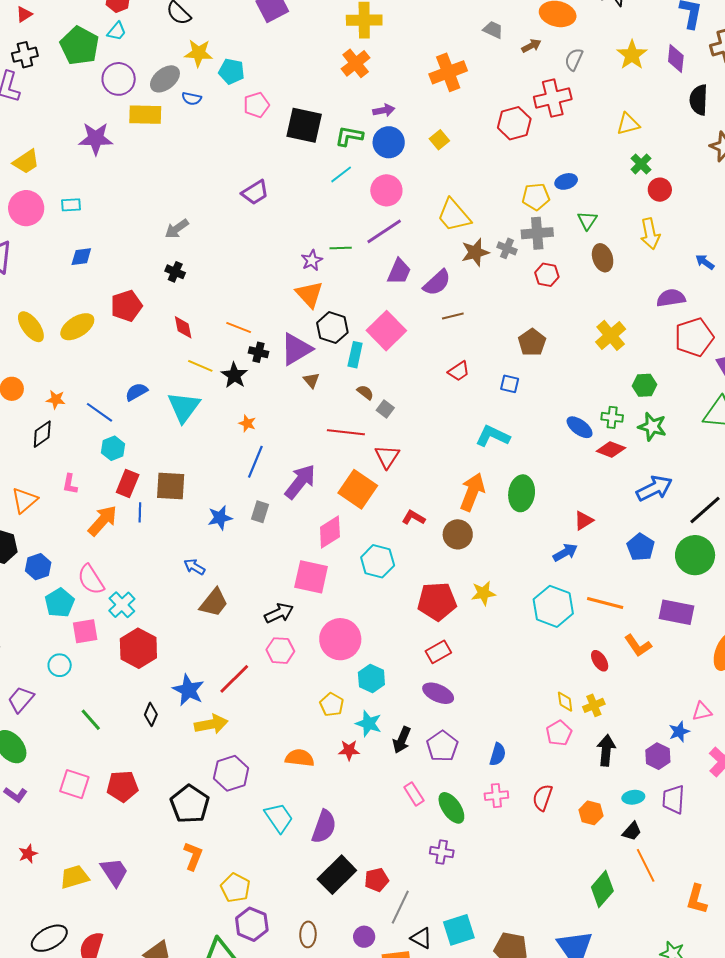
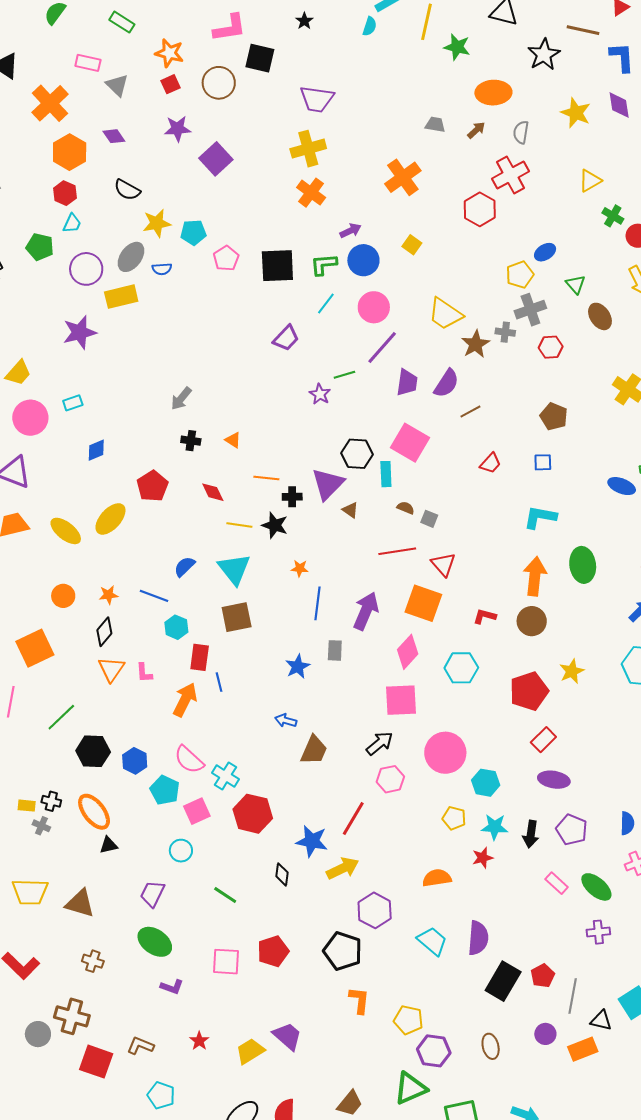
green pentagon: (80, 46) -> (40, 247), size x0.7
purple trapezoid: (255, 192) -> (286, 338), moved
orange triangle: (309, 294) -> (233, 440), moved, size x0.6
brown square: (171, 486) -> (237, 617), moved
orange triangle: (25, 500) -> (111, 669), moved

